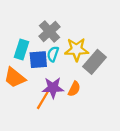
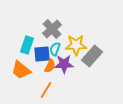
purple star: (53, 88) -> (64, 64), moved
orange semicircle: (74, 89) -> (50, 66), moved

